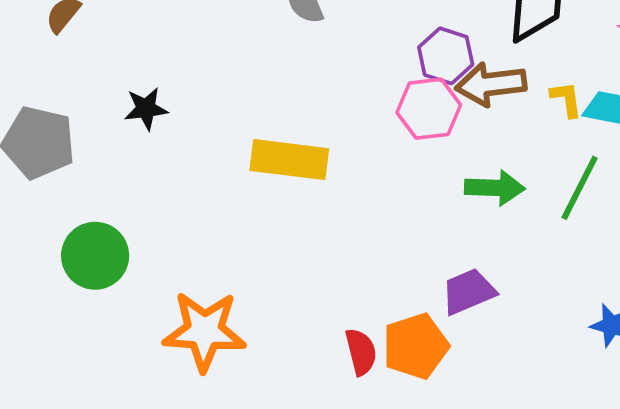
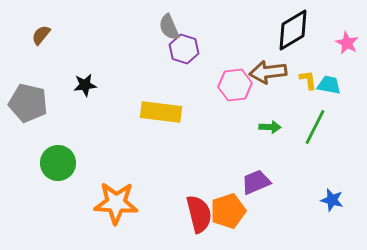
purple hexagon: (446, 56) -> (184, 49), moved
green arrow: (495, 188) -> (270, 127), size x0.7
red semicircle: (361, 352) -> (199, 214), size x1.5

